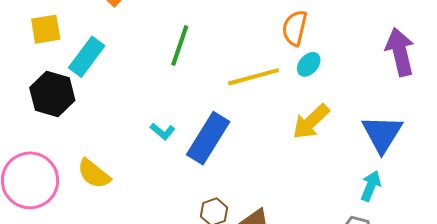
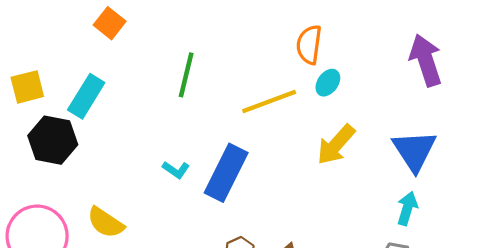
yellow square: (46, 29) -> (27, 87), moved

